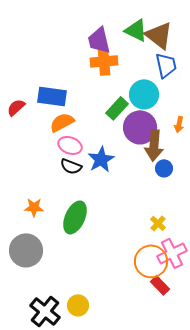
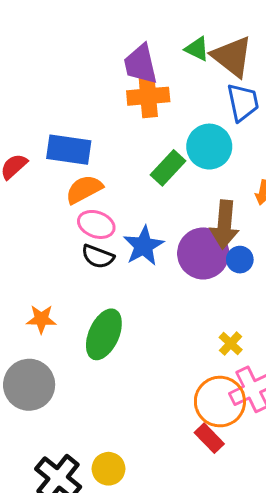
green triangle: (136, 30) -> (197, 49), size x0.7
purple circle: (140, 127) -> (203, 253), moved
red rectangle: (160, 285) -> (209, 438), moved

